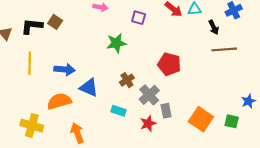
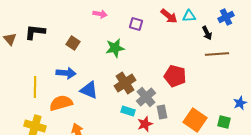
brown square: (55, 22) -> (73, 43), moved
yellow line: (30, 63) -> (35, 87), moved
red pentagon: (169, 64) -> (175, 76), moved
brown cross: (127, 80) -> (125, 83), size x1.5
cyan rectangle: (118, 111) -> (128, 111), moved

